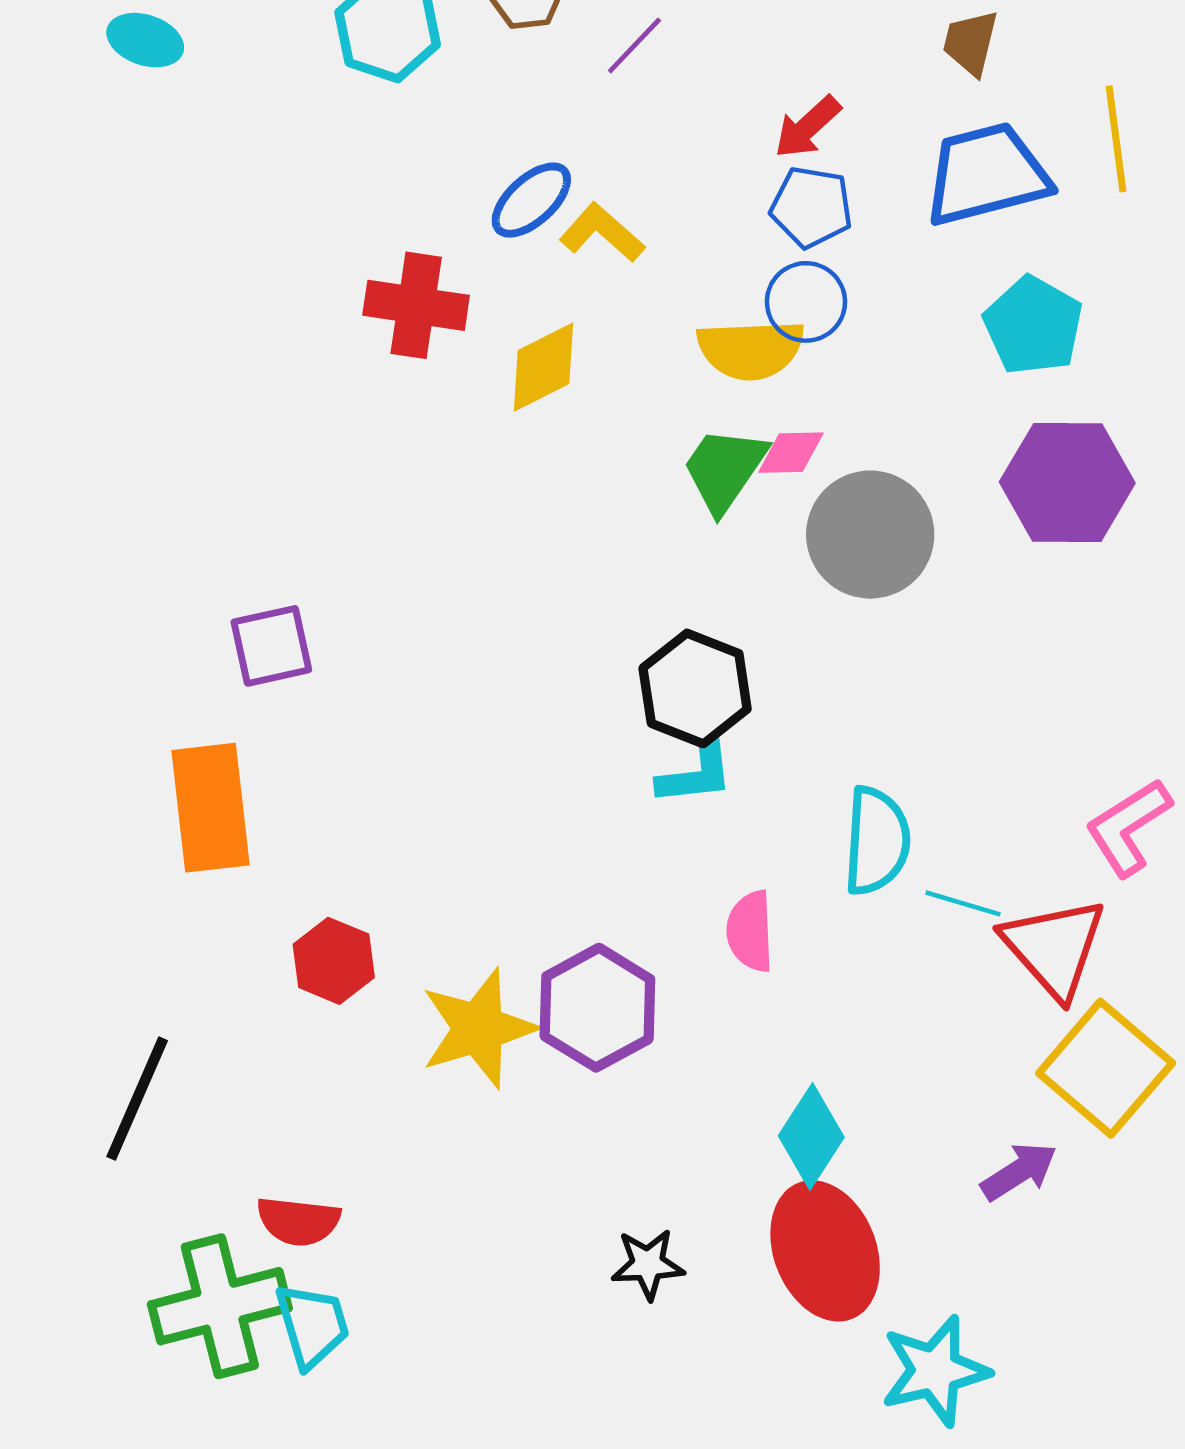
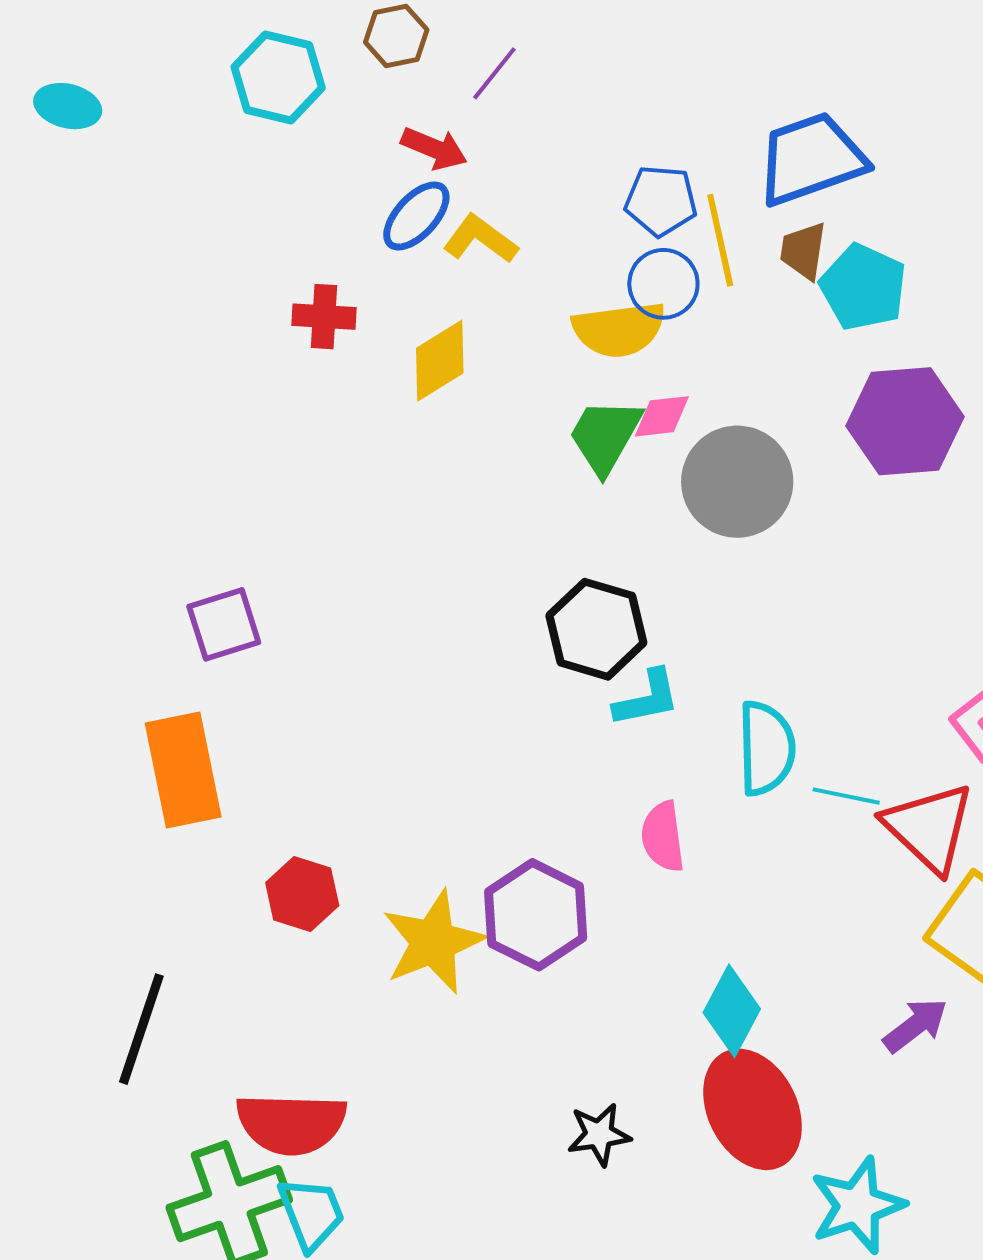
brown trapezoid: (971, 43) -> (803, 251), moved
red arrow: (807, 127) -> (434, 148), moved, turned -110
yellow line: (1116, 139) -> (720, 240), moved
red cross: (416, 305) -> (324, 317), size x0.7
cyan L-shape: (696, 774) -> (647, 698), moved
red semicircle: (298, 1221) -> (291, 1124), size x1.5

